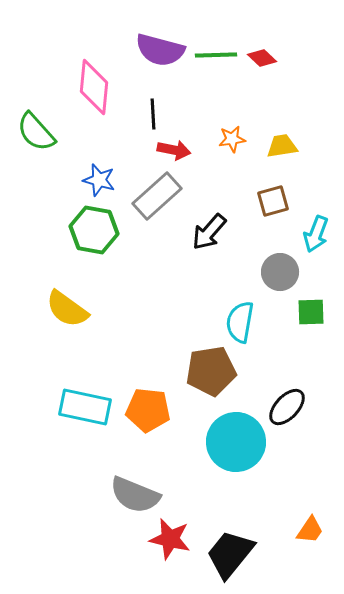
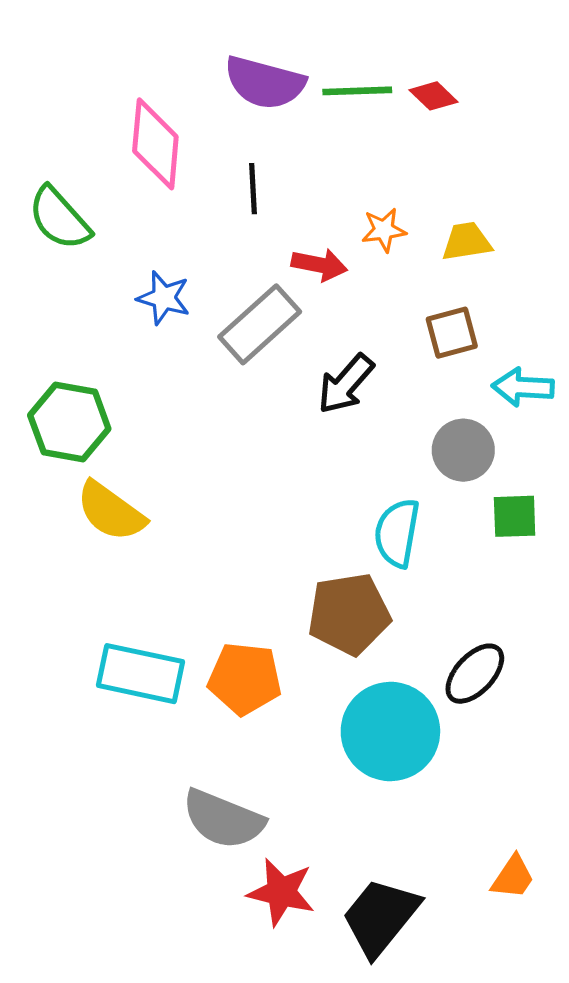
red arrow: (174, 150) -> (319, 265), moved
green hexagon: (94, 230) -> (69, 422), moved
cyan arrow: (316, 234) -> (523, 387), turned 72

